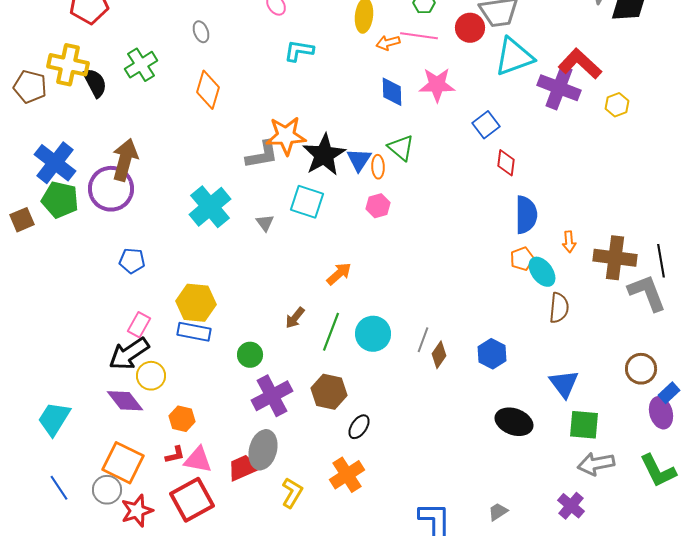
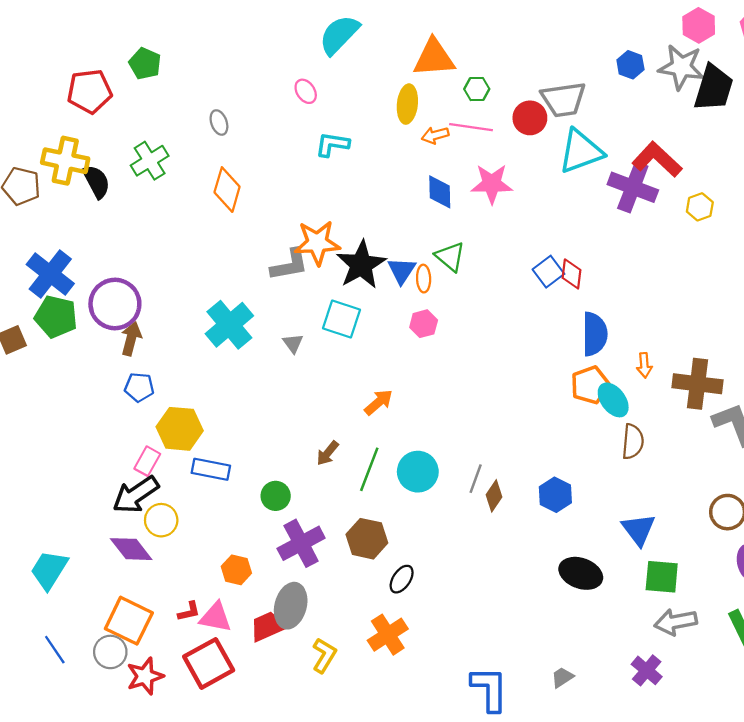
blue square: (486, 125) -> (548, 272), moved
brown arrow: (125, 160) -> (131, 339), moved, size x0.7
orange pentagon: (522, 259) -> (590, 385), size x1.4
yellow hexagon: (196, 303) -> (180, 429), moved
orange hexagon: (182, 419) -> (236, 570), moved

